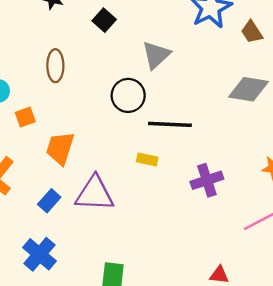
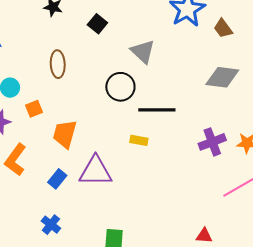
gray triangle: (156, 55) -> (143, 51), turned -32
purple cross: (207, 180) -> (212, 142), moved
blue cross: (39, 254) -> (51, 225), size x0.7

